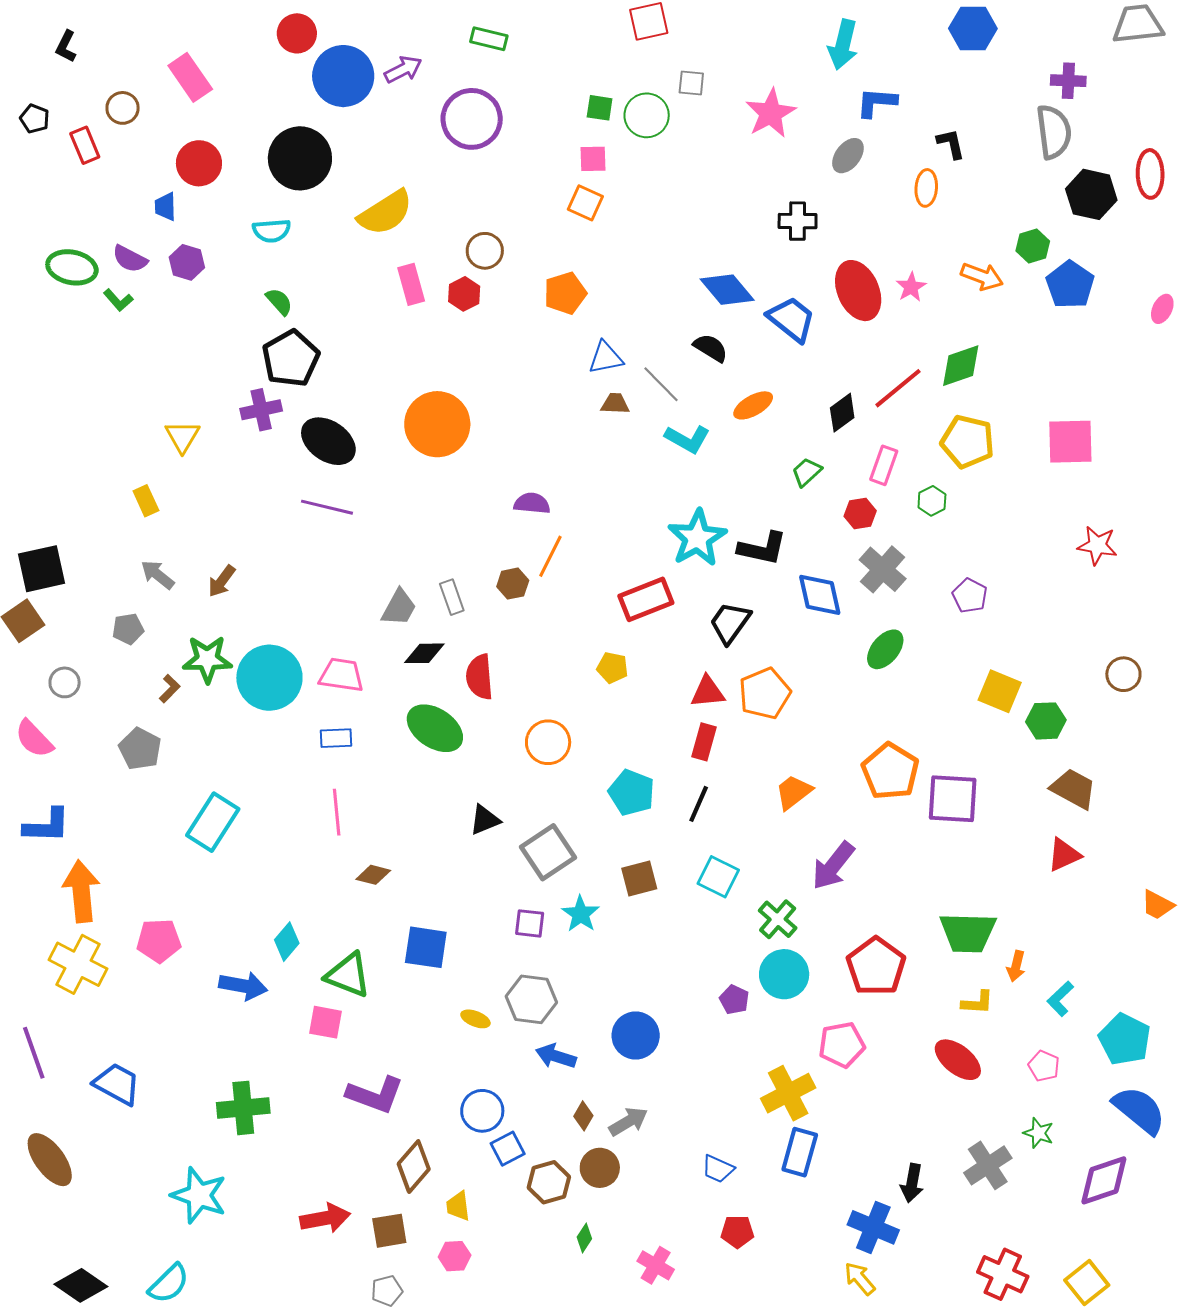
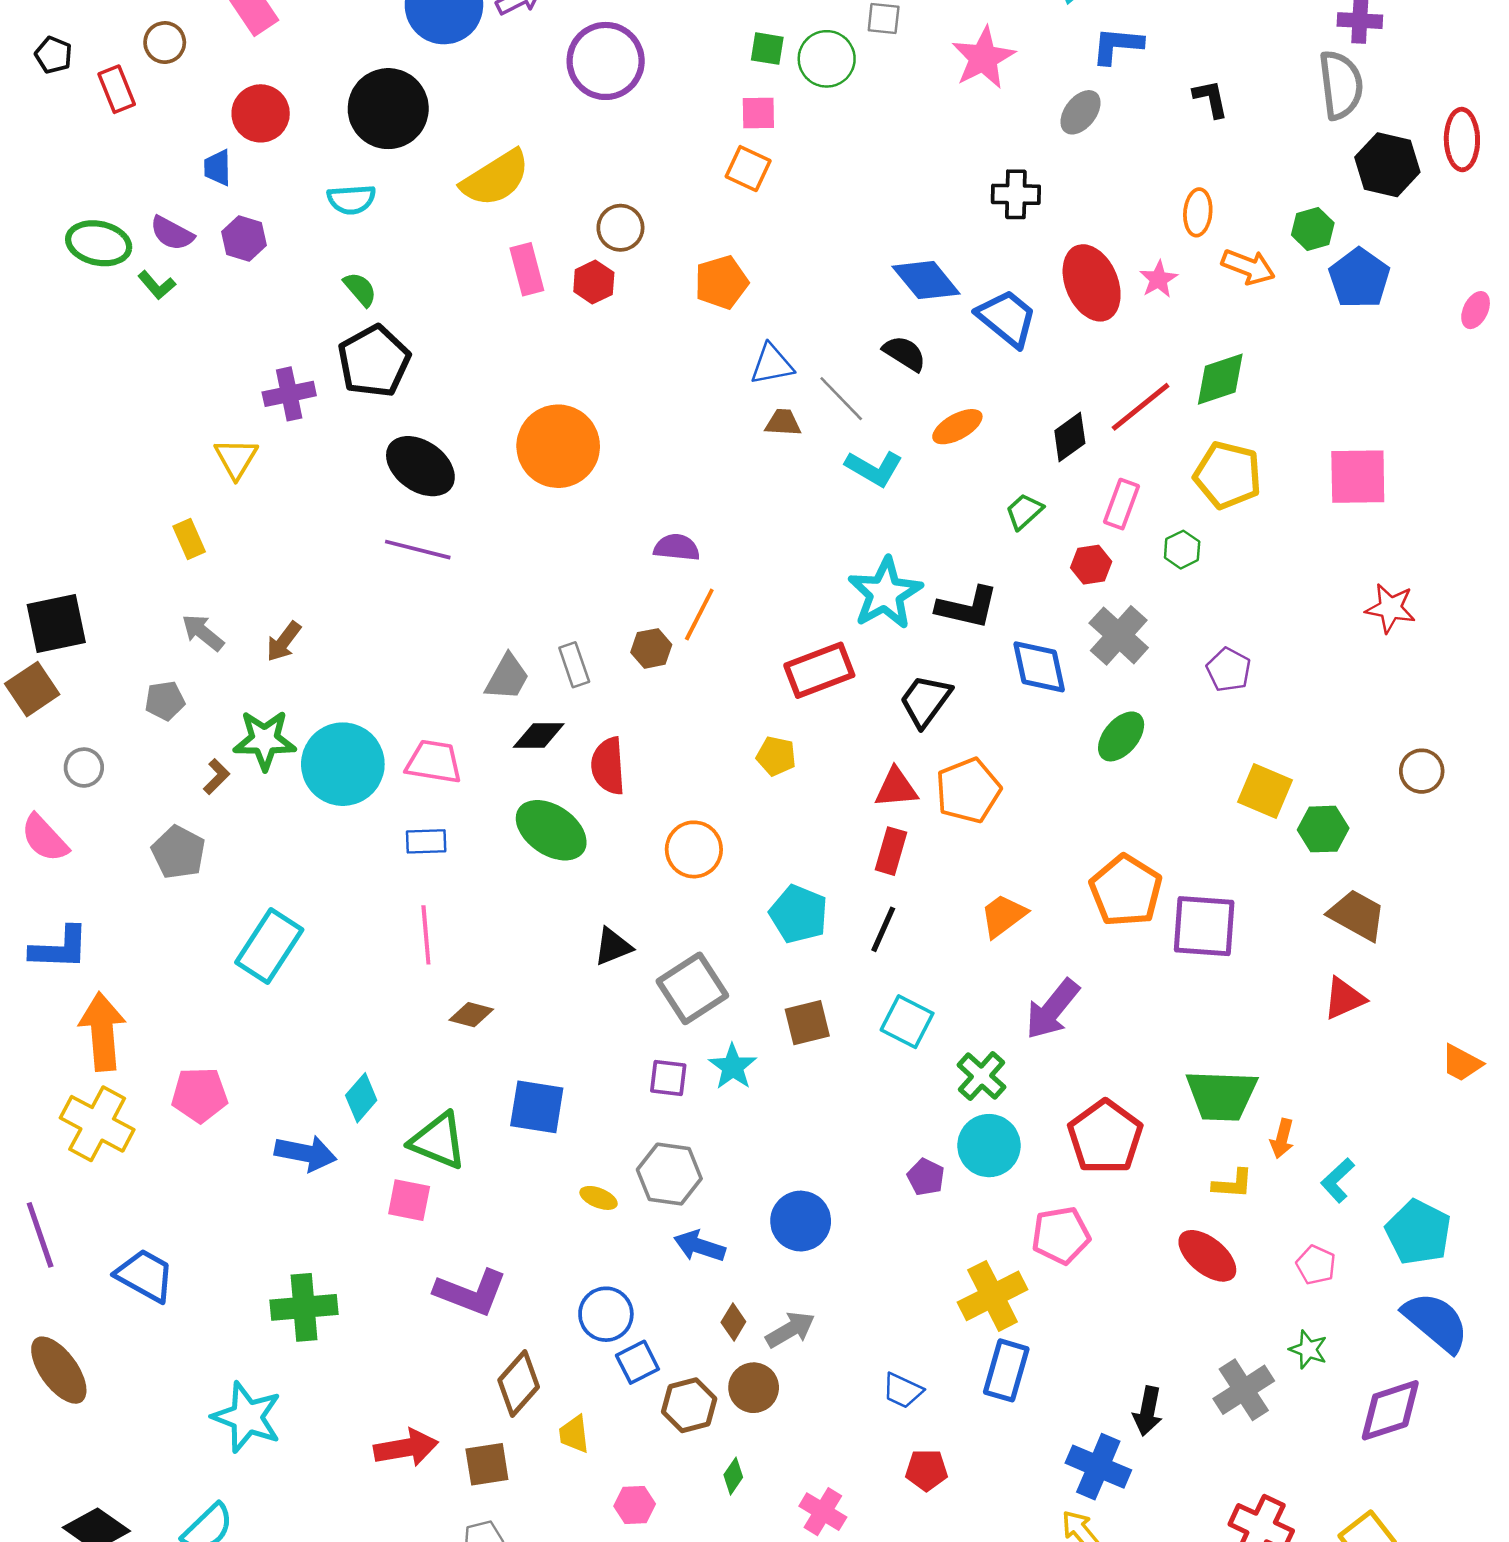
orange ellipse: (926, 188) -> (1198, 212), moved
purple cross: (261, 410) -> (289, 394), moved
pink hexagon: (455, 1256) -> (635, 1505), moved

